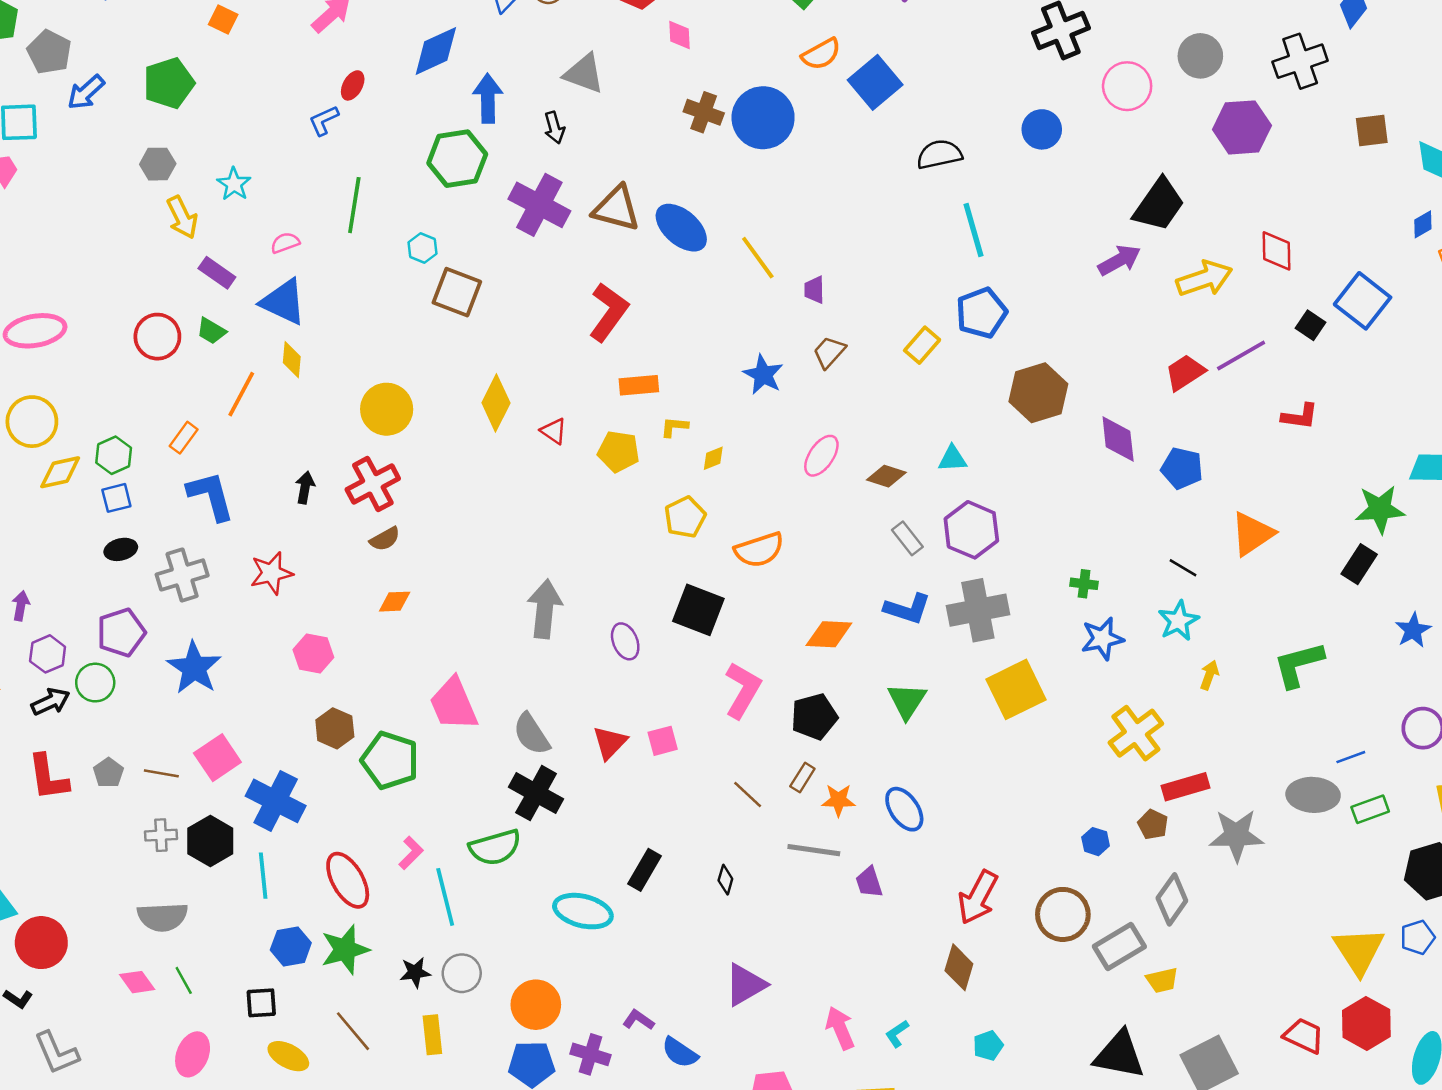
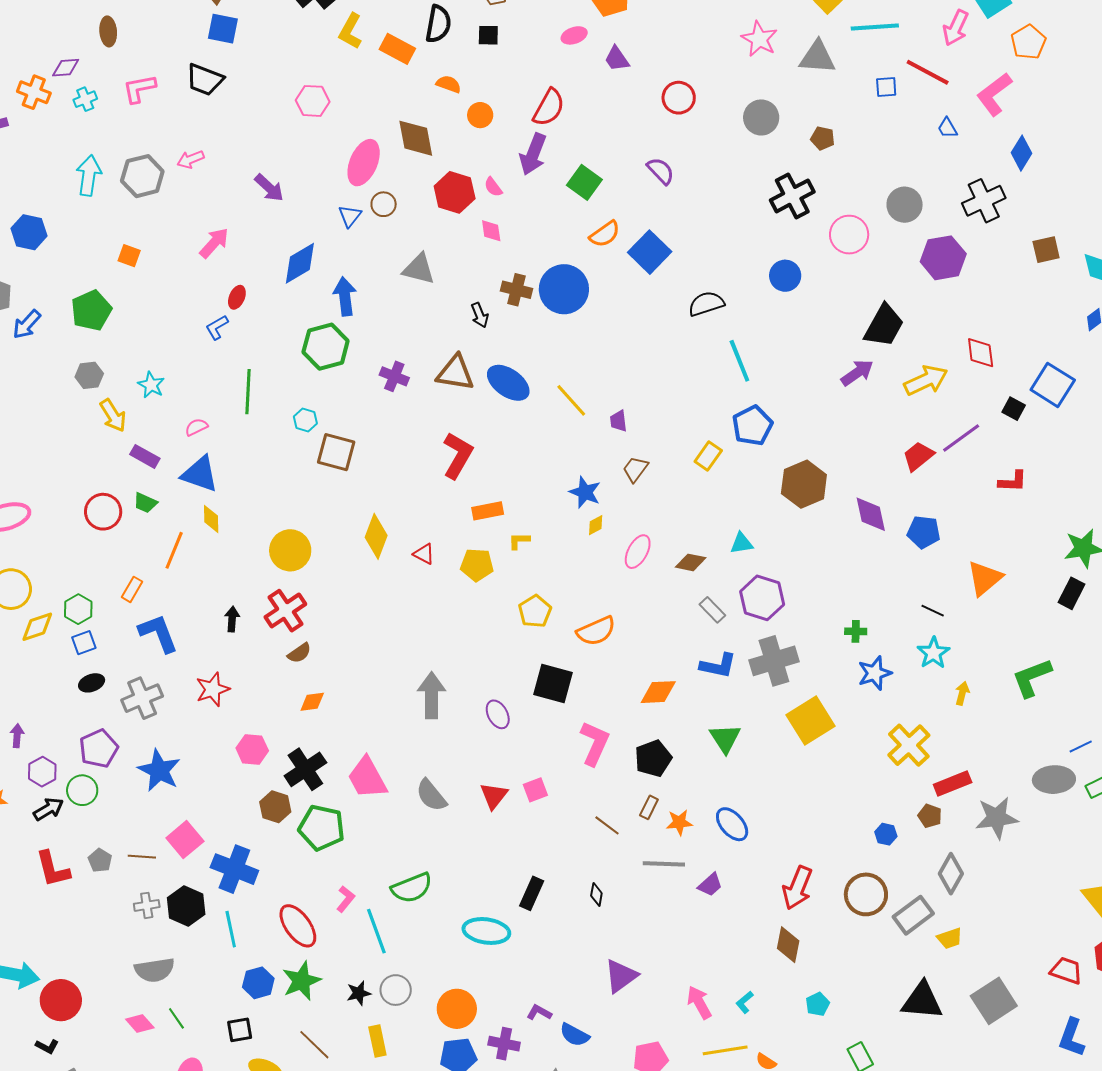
black arrow: (554, 128) -> (480, 315), moved
purple cross: (539, 205) -> (394, 376), size x0.6
yellow diamond: (713, 458) -> (596, 525), moved
black cross: (536, 793) -> (305, 769), moved, turned 33
purple trapezoid: (869, 882) -> (710, 885), turned -108

